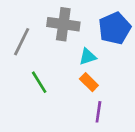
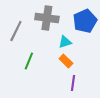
green line: (39, 82) -> (29, 61), turned 54

